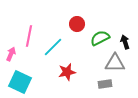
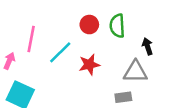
green semicircle: (100, 38) -> (117, 26), moved, turned -66
red star: (67, 72) -> (89, 65), moved

